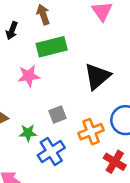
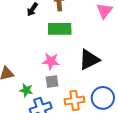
pink star: (29, 76) -> (51, 61), moved

